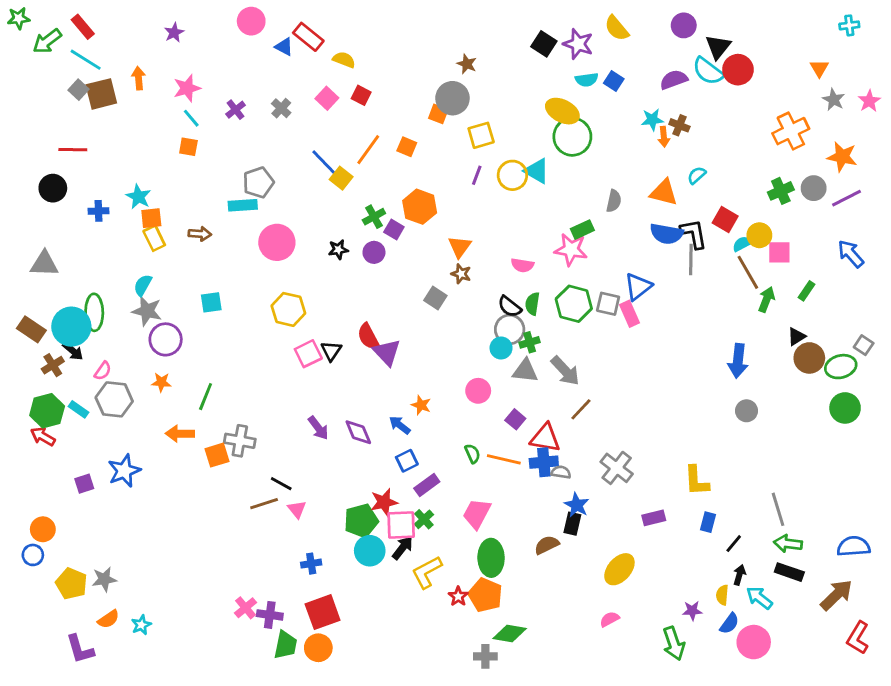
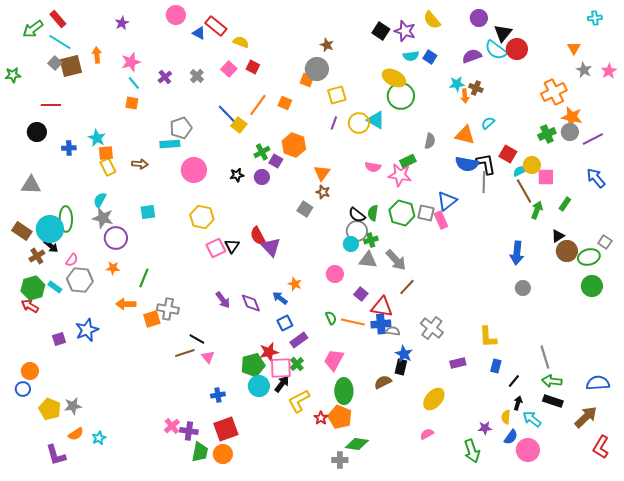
green star: (19, 18) -> (13, 75), moved
orange star: (842, 157) -> (572, 117), moved
pink semicircle: (522, 265) -> (373, 167), moved

